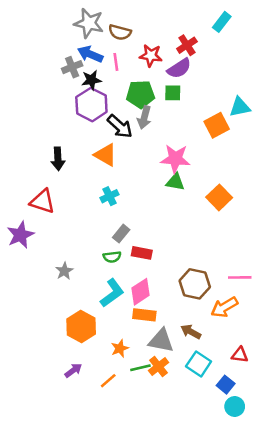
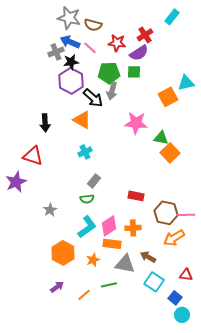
pink line: (116, 62) -> (90, 48), turned -40
green triangle: (175, 182) -> (161, 138), moved
red rectangle: (142, 253) -> (136, 196), moved
brown hexagon: (195, 284) -> (166, 213), moved
orange star: (120, 348) -> (93, 260), moved
orange cross: (159, 367) -> (133, 228), moved, turned 35

